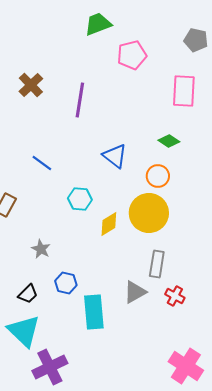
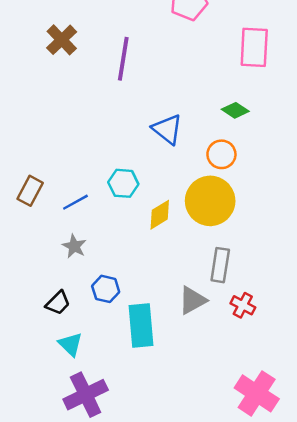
blue line: (42, 163) -> (75, 202), moved, turned -65
cyan triangle: (24, 331) -> (70, 344), moved, size x0.6

